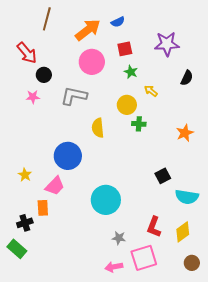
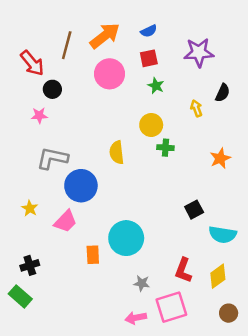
brown line: (47, 19) -> (67, 45), moved
blue semicircle: (118, 22) -> (149, 31), moved
yellow arrow: (151, 91) -> (196, 108), moved, turned 32
gray L-shape: (74, 96) -> (52, 158), moved
orange rectangle: (43, 208) -> (93, 255), moved

